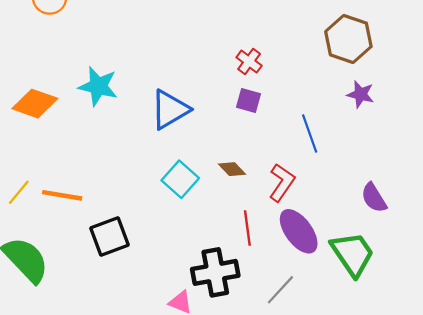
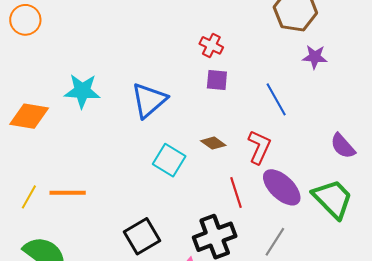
black square: (110, 236) -> (142, 236), moved

